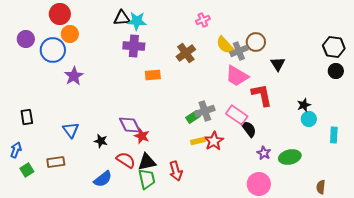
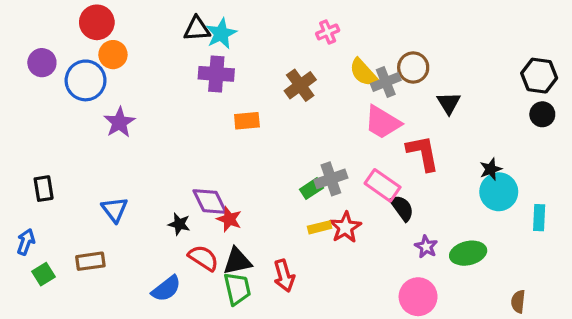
cyan star: (137, 21) -> (221, 34), turned -30
cyan circle: (309, 119) -> (499, 192), size x1.5
black star: (101, 141) -> (179, 224), moved

